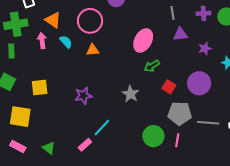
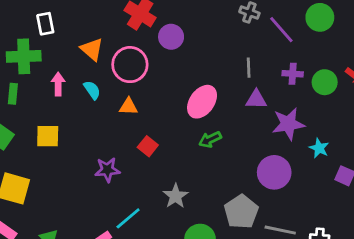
orange triangle: (53, 20) -> (92, 49), moved
purple star: (205, 49) -> (288, 124), size x1.6
yellow square: (40, 87) -> (48, 136), moved
red square: (169, 87) -> (148, 146), moved
gray star: (130, 94) -> (176, 196), moved
gray pentagon: (180, 113) -> (241, 212), turned 30

